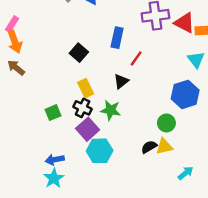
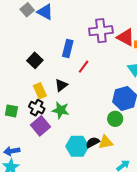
black triangle: (121, 81) -> (61, 85), moved
green square: (53, 113) -> (11, 111), turned 32
green circle: (166, 123) -> (115, 119), moved
cyan hexagon: (100, 151) -> (77, 146), moved

